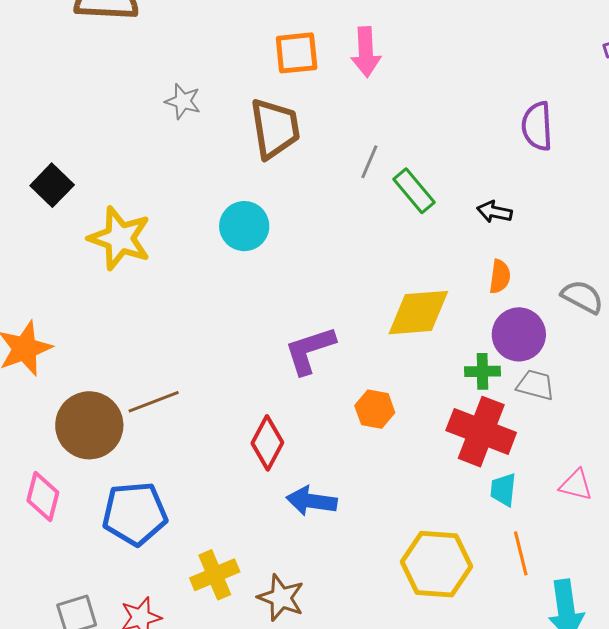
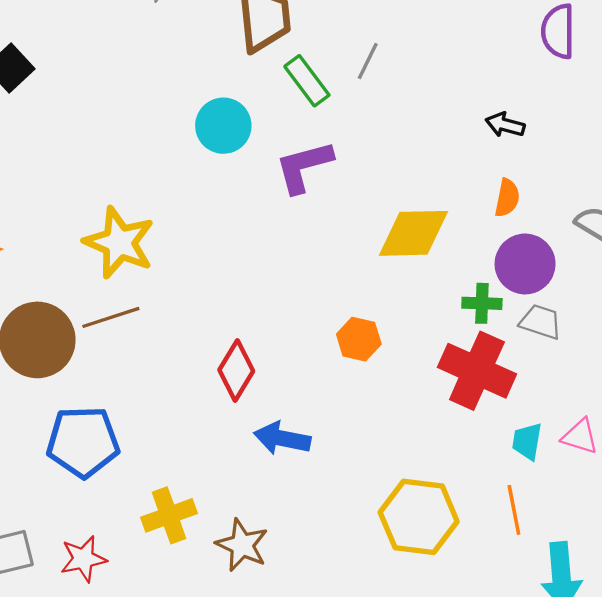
green rectangle: (414, 191) -> (307, 81), moved
yellow star: (120, 238) -> (119, 243), moved
purple L-shape: (310, 350) -> (304, 167), moved
cyan trapezoid: (503, 490) -> (527, 441), moved

